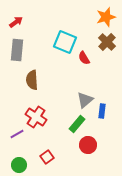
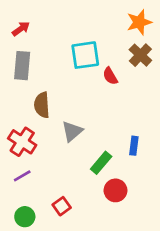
cyan square: (65, 42) -> (85, 55), turned -30
gray triangle: (85, 100) -> (72, 131), moved
red cross: (36, 117) -> (22, 142), moved

